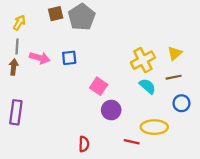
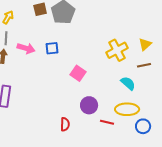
cyan semicircle: (147, 86) -> (128, 83), moved
blue circle: (181, 103) -> (143, 126), moved
purple circle: (111, 110) -> (89, 105), moved

